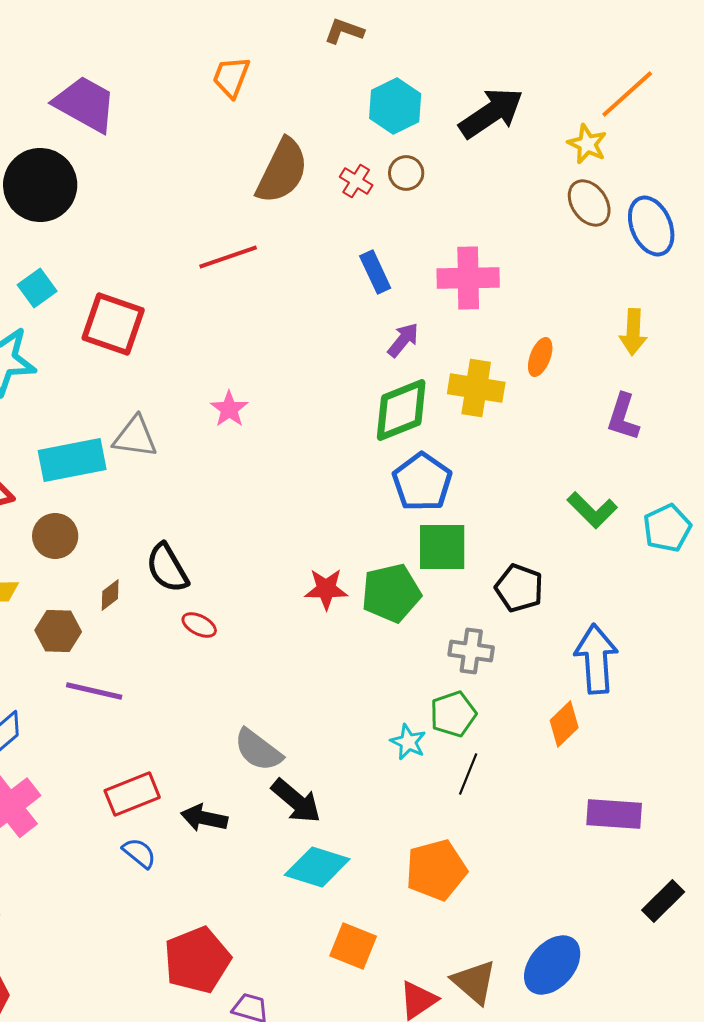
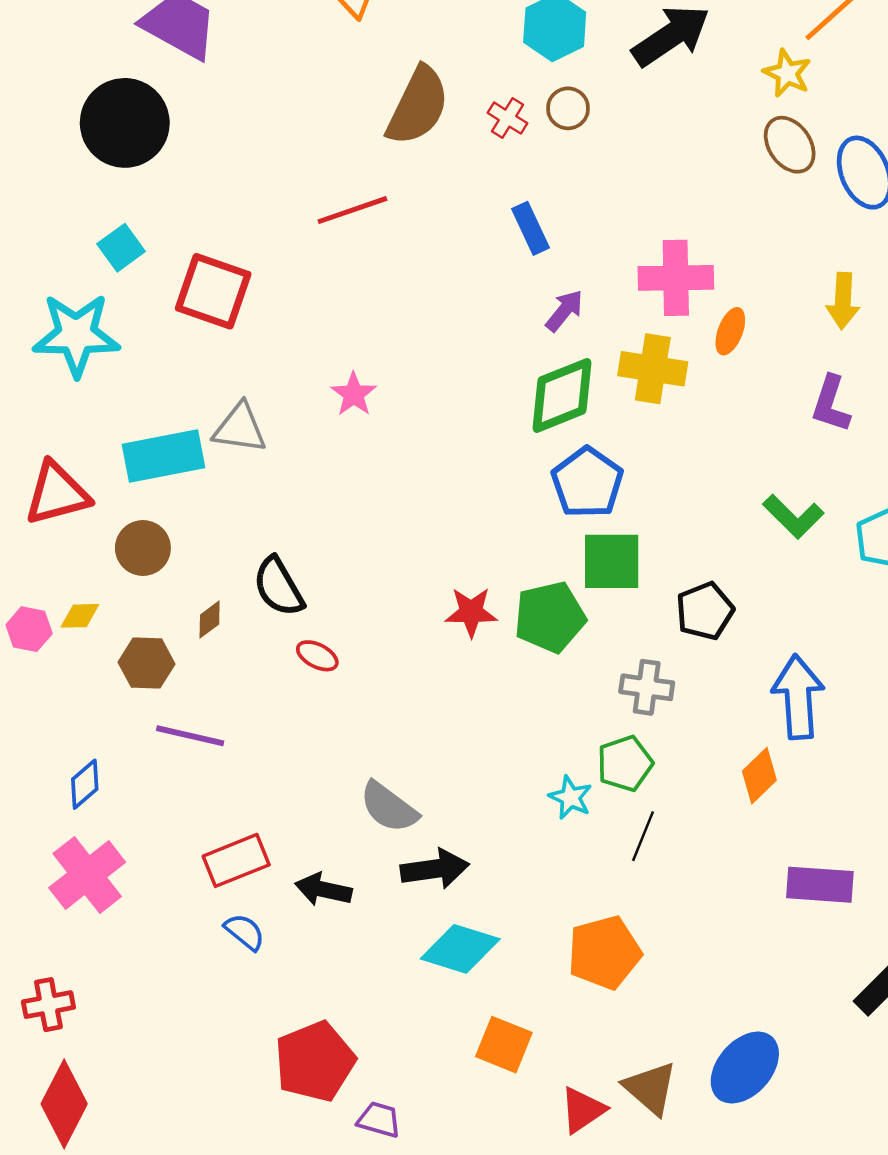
pink cross: (468, 278) -> (676, 278), moved
black pentagon: (519, 588) -> (705, 611), turned 30
black arrow: (296, 801) -> (435, 869), turned -48

